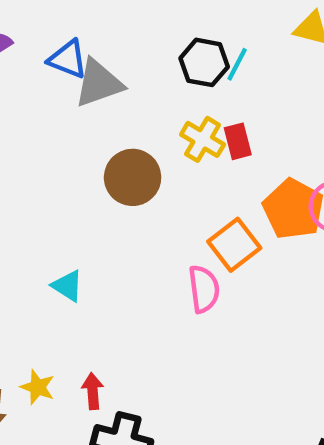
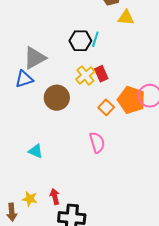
blue triangle: (68, 59) -> (24, 79), moved, turned -30
yellow cross: (203, 139) -> (85, 75), turned 30
orange square: (234, 245) -> (106, 107), moved, size x0.7

